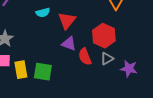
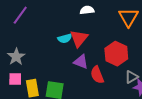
cyan semicircle: (43, 13) -> (65, 38), moved
gray triangle: (107, 59) -> (132, 77), moved

